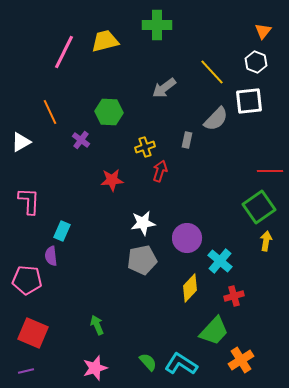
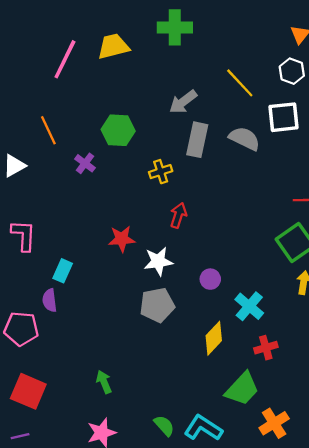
gray semicircle: (216, 119) -> (245, 138), turned -108
gray rectangle: (187, 140) -> (197, 140), moved, size x1.8
red arrow: (160, 171) -> (178, 215), moved
red star: (112, 180) -> (122, 239), moved
purple circle: (187, 238) -> (210, 279), size x0.6

